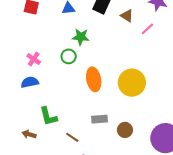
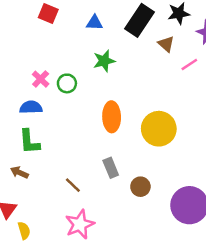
green star: (81, 37) -> (104, 61), turned -30
green circle: (69, 56) -> (67, 83), moved
green L-shape: (48, 116) -> (29, 142), moved
gray rectangle: (99, 119) -> (111, 168), turned 63

